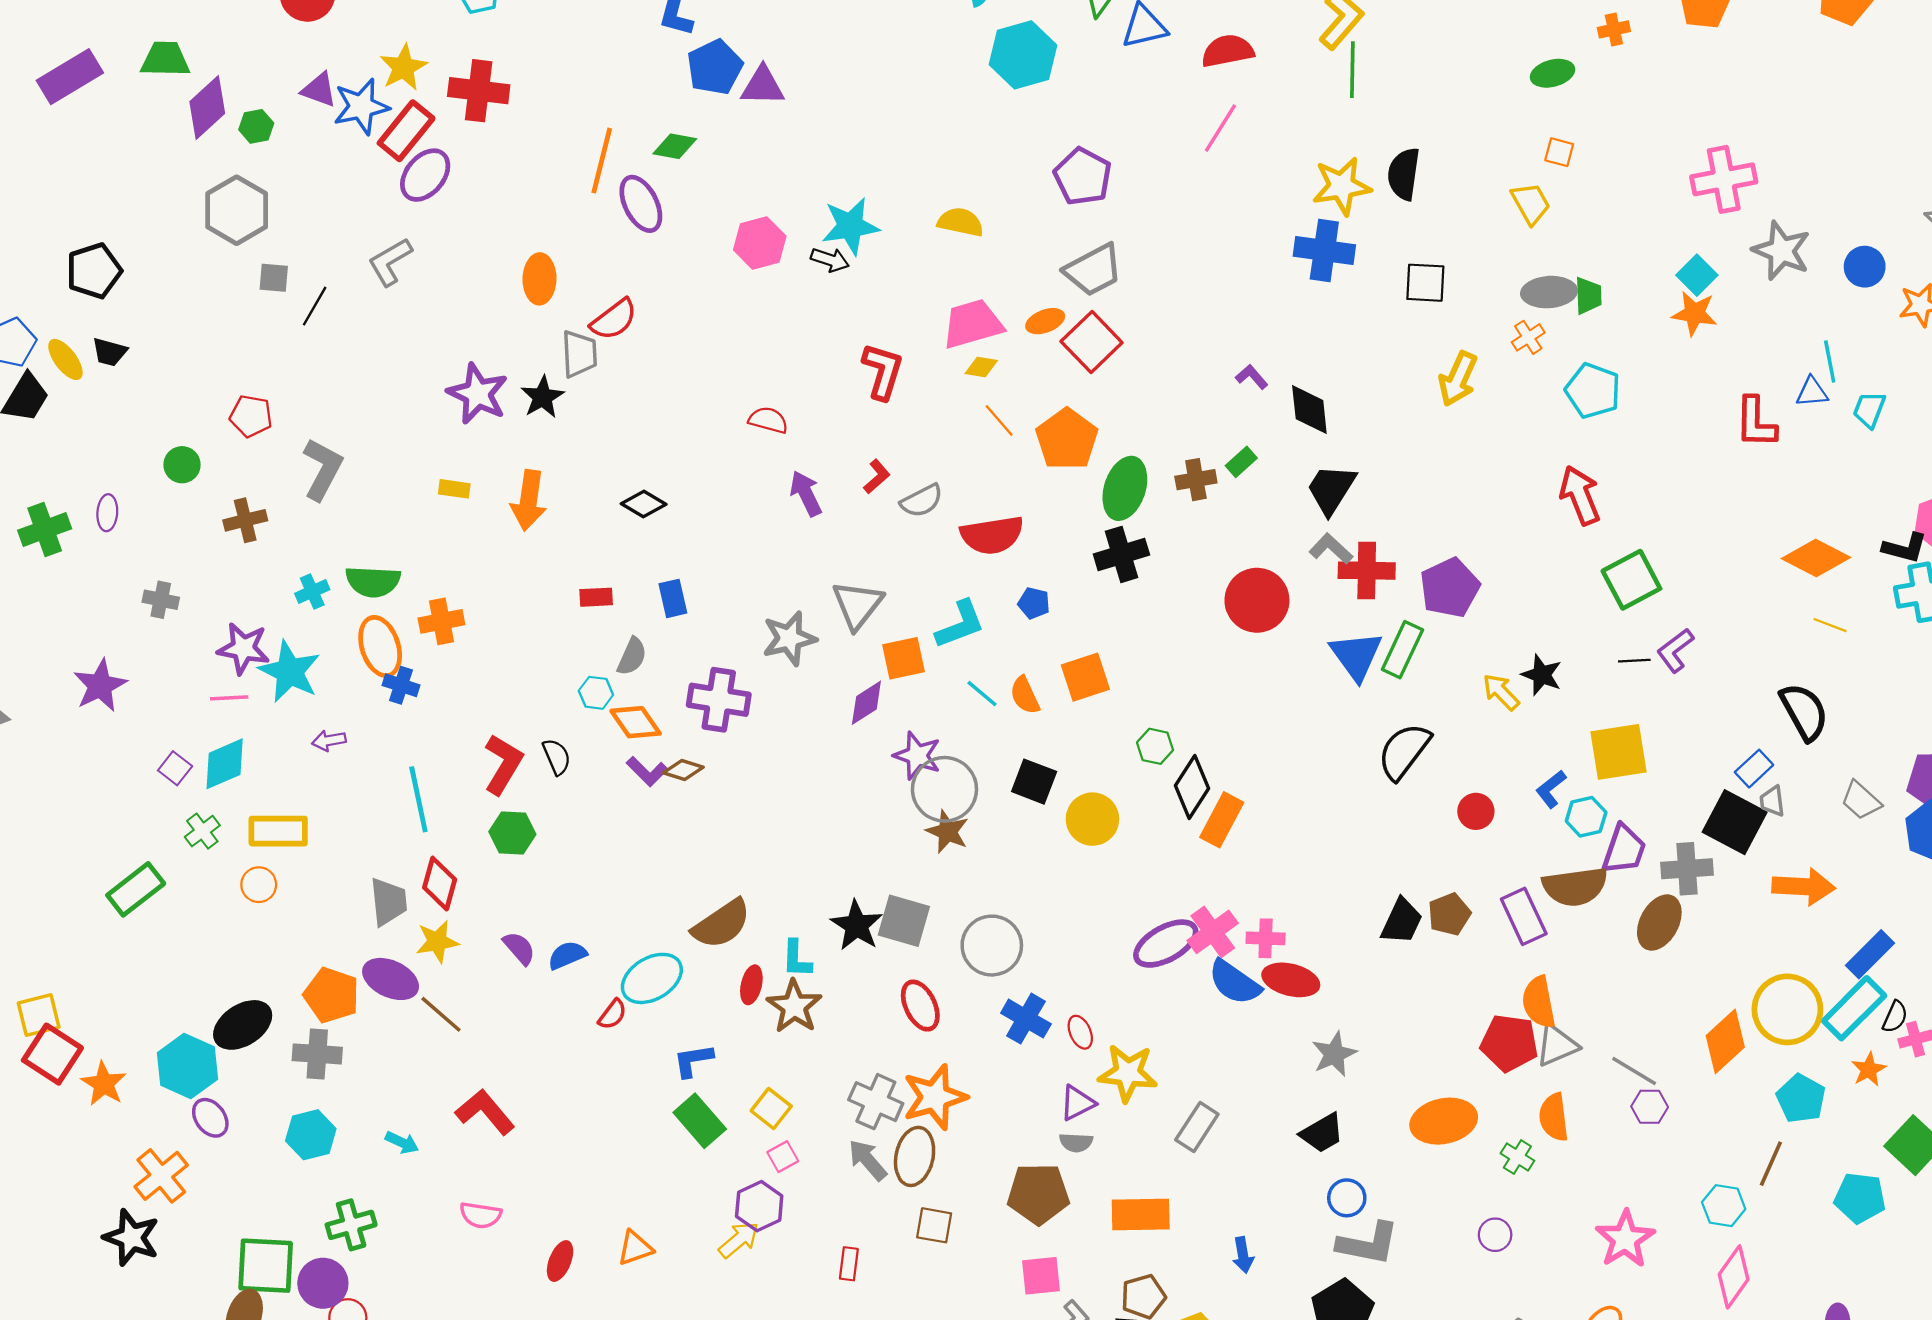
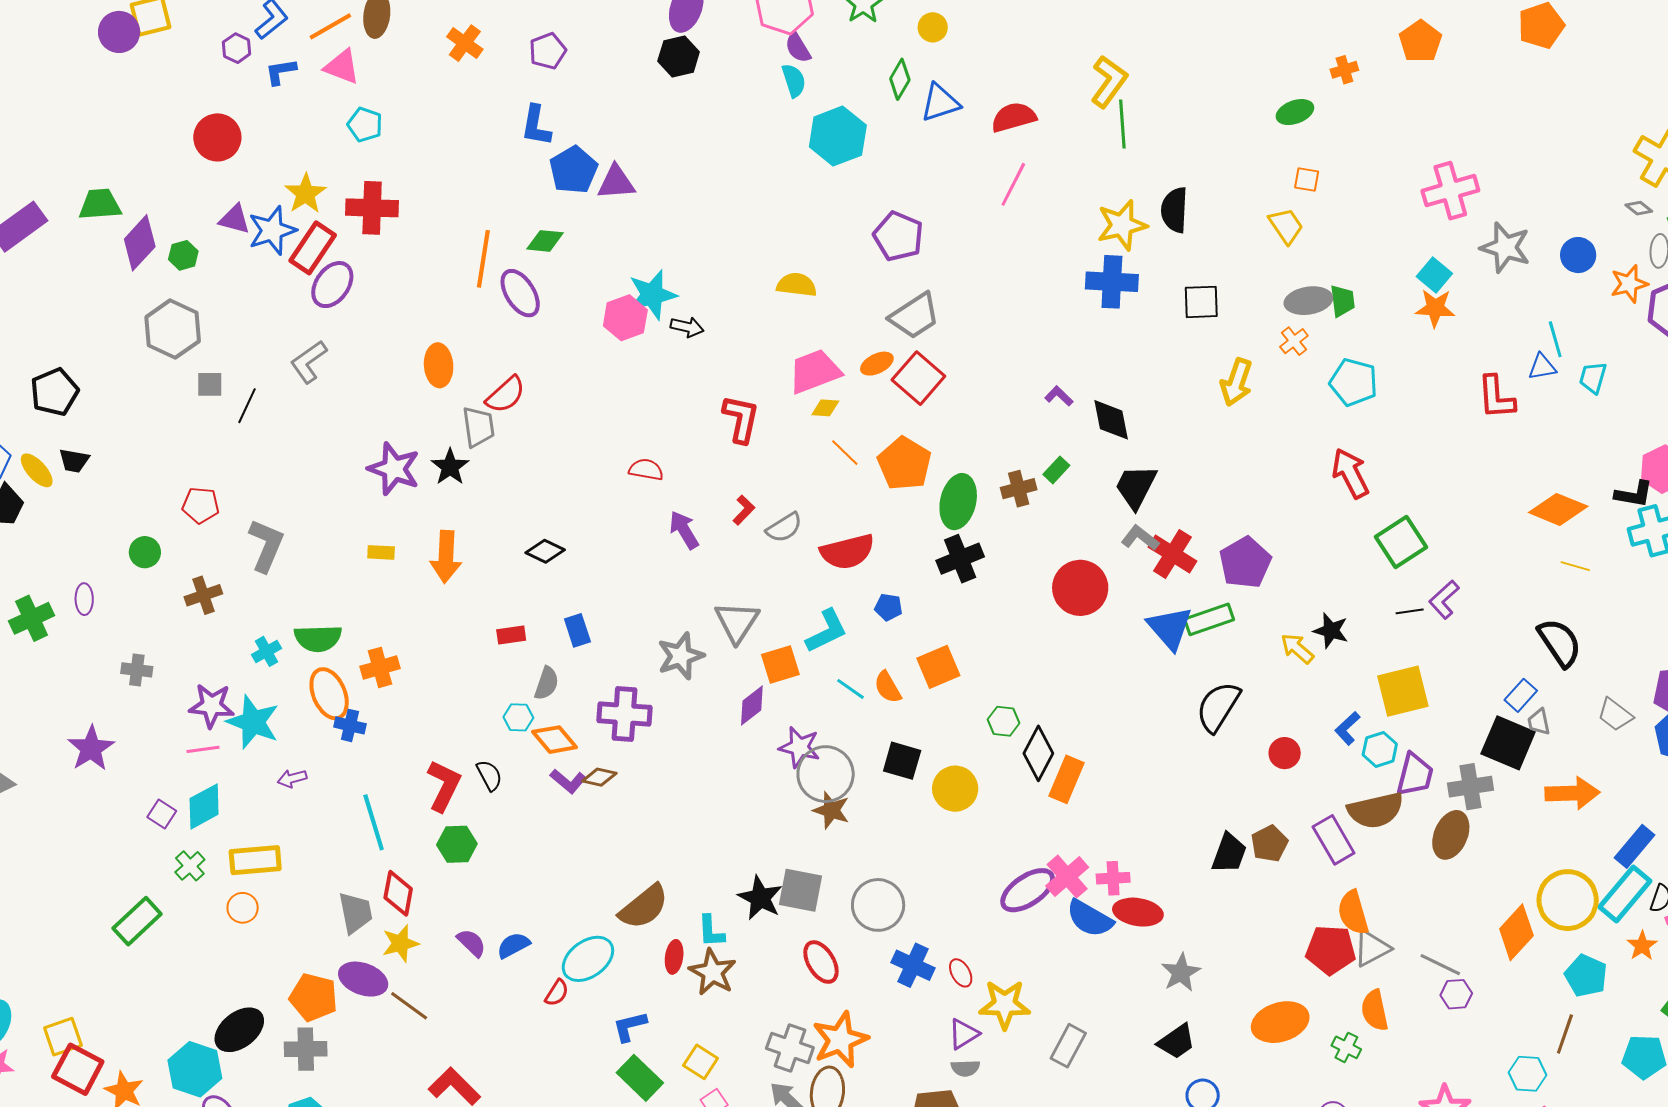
cyan star: (850, 226) -> (652, 295), moved
red cross: (1367, 571) -> (1172, 554), turned 36
green rectangle: (1402, 650) -> (1209, 619), turned 51

